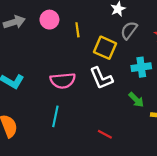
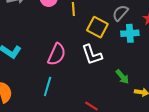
cyan cross: (141, 67) -> (130, 33), moved
pink semicircle: (63, 81) -> (57, 54), turned -65

